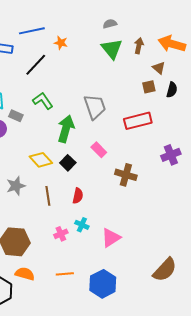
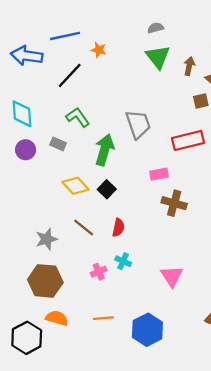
brown arrow: (139, 46) -> (189, 66), moved
gray rectangle: (16, 116) -> (58, 144), moved
pink rectangle: (99, 150) -> (159, 174), moved, turned -56
gray star: (16, 186) -> (46, 239), moved
brown line: (48, 196) -> (84, 228), turned -42
pink triangle: (111, 238) -> (172, 276), moved, turned -30

